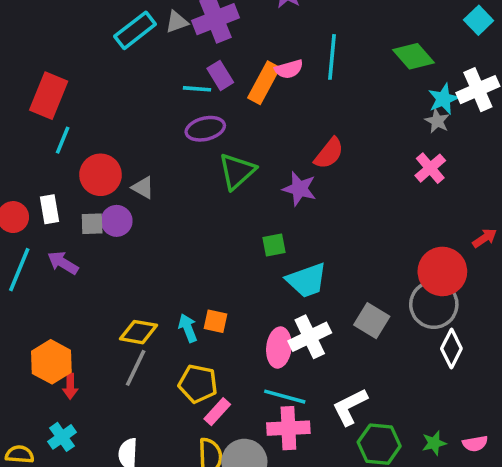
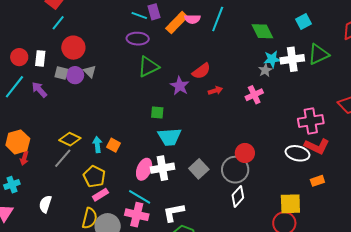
gray triangle: (143, 188) -> (90, 71), moved
red arrow: (485, 238) -> (215, 91), moved
red circle: (442, 271) -> (245, 153), size x0.7

